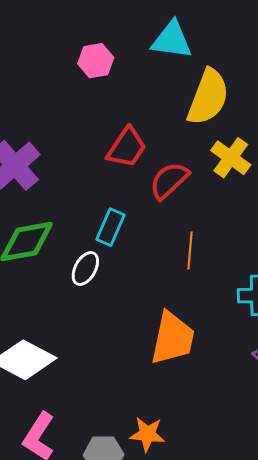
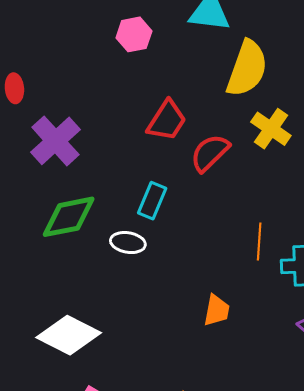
orange line: (190, 250) -> (259, 242), moved
white ellipse: (85, 269) -> (128, 243), turned 72
orange trapezoid: (173, 338) -> (217, 310), size x0.6

